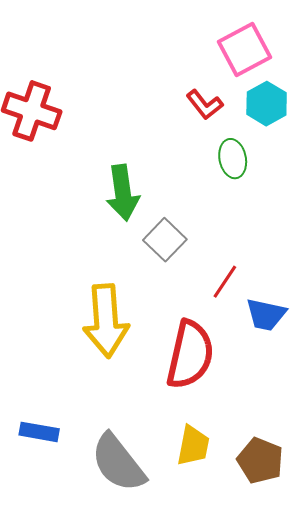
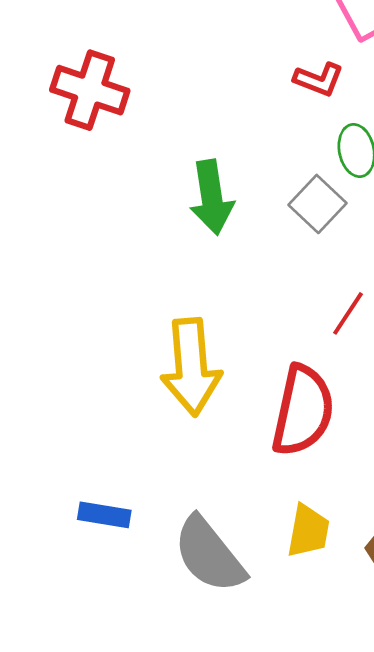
red L-shape: (205, 105) -> (319, 79), turned -30
gray square: (165, 240) -> (318, 204), moved

